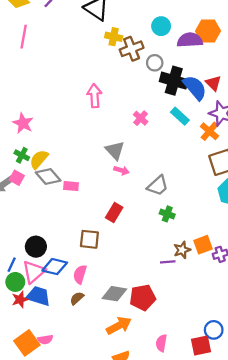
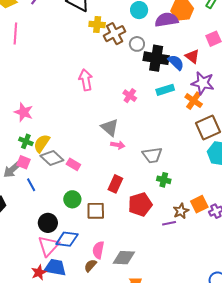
blue semicircle: (195, 88) -> (176, 62), size x0.7
cyan rectangle: (180, 116) -> (165, 90), turned -54
pink rectangle: (71, 186) -> (73, 164), turned 32
gray trapezoid: (158, 186) -> (152, 155), turned 40
blue line: (12, 265) -> (31, 185), moved, turned -48
pink semicircle: (80, 274) -> (98, 250), moved
green circle: (15, 282) -> (72, 199), moved
red pentagon: (143, 298) -> (140, 204), moved

